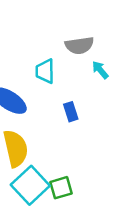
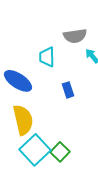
green square: (61, 188) -> (60, 152), turned -30

